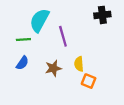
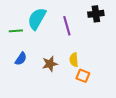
purple line: (63, 36) -> (67, 26), moved
green line: (23, 39) -> (16, 31), moved

